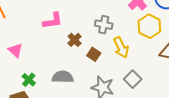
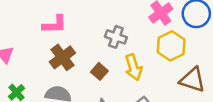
brown cross: (75, 40) -> (62, 57), moved, size x1.5

